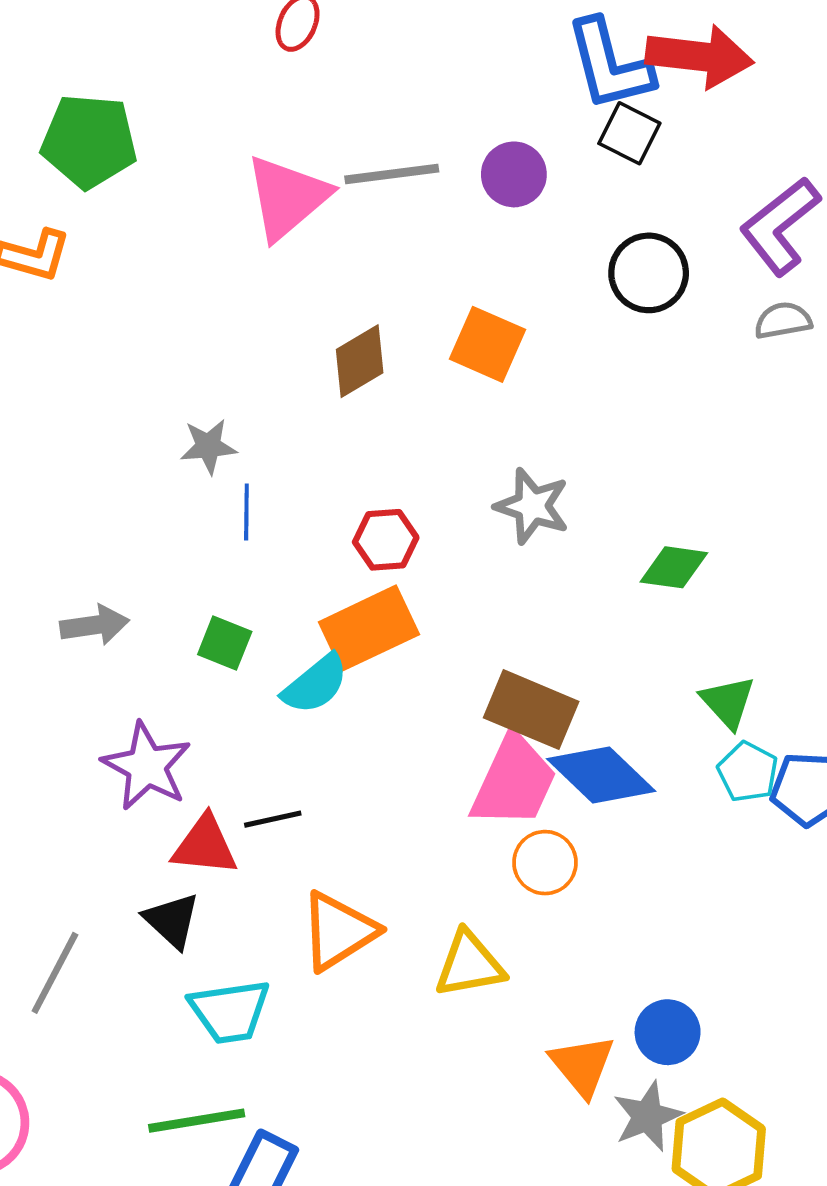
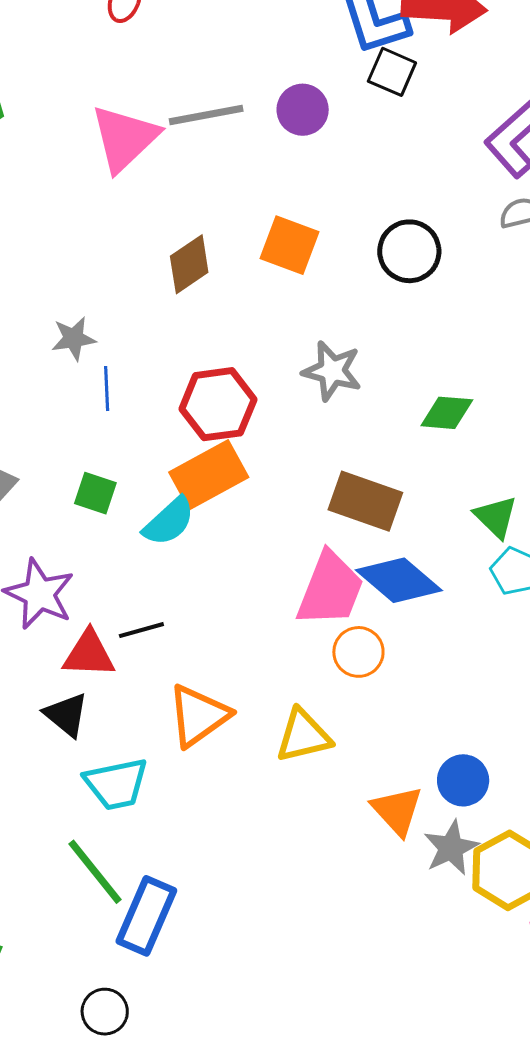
black circle: (649, 273) -> (409, 251), moved
red hexagon: (386, 540) -> (218, 404), size x1.5
brown rectangle: (531, 710) -> (365, 501), moved
green line: (197, 1121) -> (95, 872), turned 64

